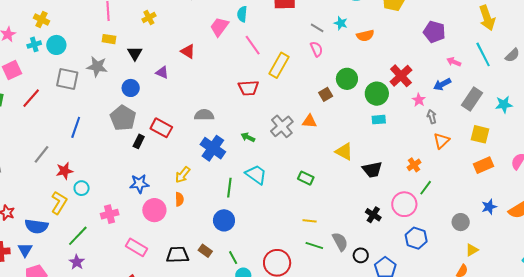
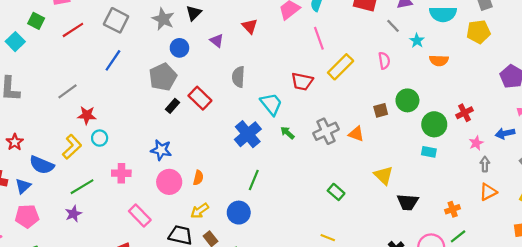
gray line: (317, 28) -> (393, 26), moved
gray star: (97, 67) -> (163, 19), moved
red cross: (401, 76) -> (465, 113), size x0.7
gray semicircle: (204, 115) -> (238, 77), moved, turned -102
blue line: (76, 127) -> (113, 60), moved
yellow arrow: (183, 175) -> (200, 211), moved
cyan trapezoid: (256, 175) -> (271, 104), moved

